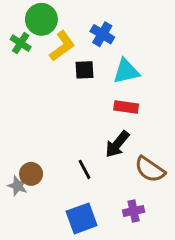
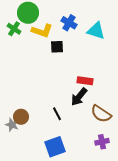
yellow L-shape: (62, 46) -> (42, 31), turned 55
cyan triangle: (126, 71) -> (96, 31), moved, turned 30
red rectangle: (126, 107) -> (85, 81), moved
purple cross: (134, 211) -> (102, 142), moved

